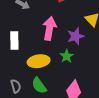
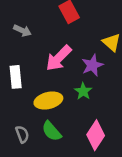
pink arrow: (49, 28) -> (59, 58), turned -140

